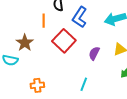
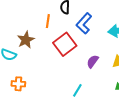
orange cross: (37, 85) -> (18, 84), moved

